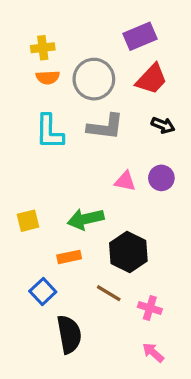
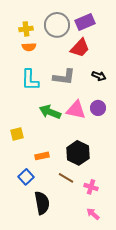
gray circle: (94, 79) -> (57, 25), moved
red trapezoid: (152, 79) -> (80, 48), moved
pink triangle: (125, 181) -> (76, 110), size x1.5
green arrow: (86, 219) -> (50, 112), moved, turned 35

